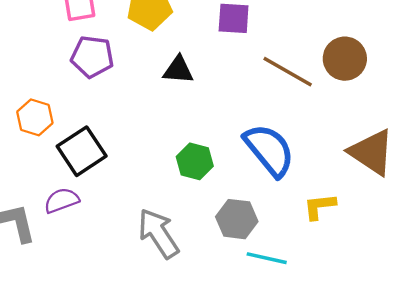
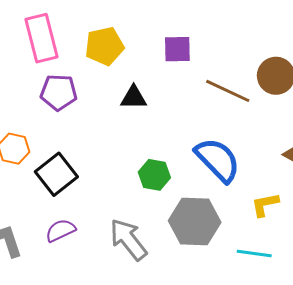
purple semicircle: (62, 200) -> (60, 230), moved
gray hexagon: (237, 219) -> (195, 221), size x1.4
cyan line: (267, 258) -> (254, 253), moved

